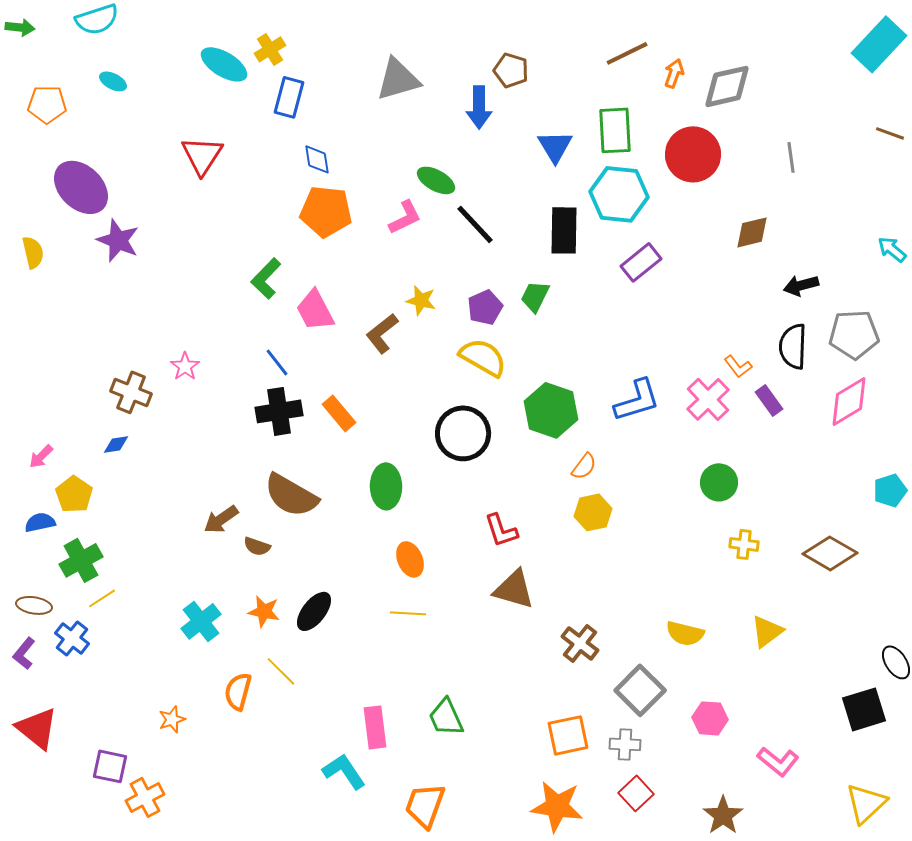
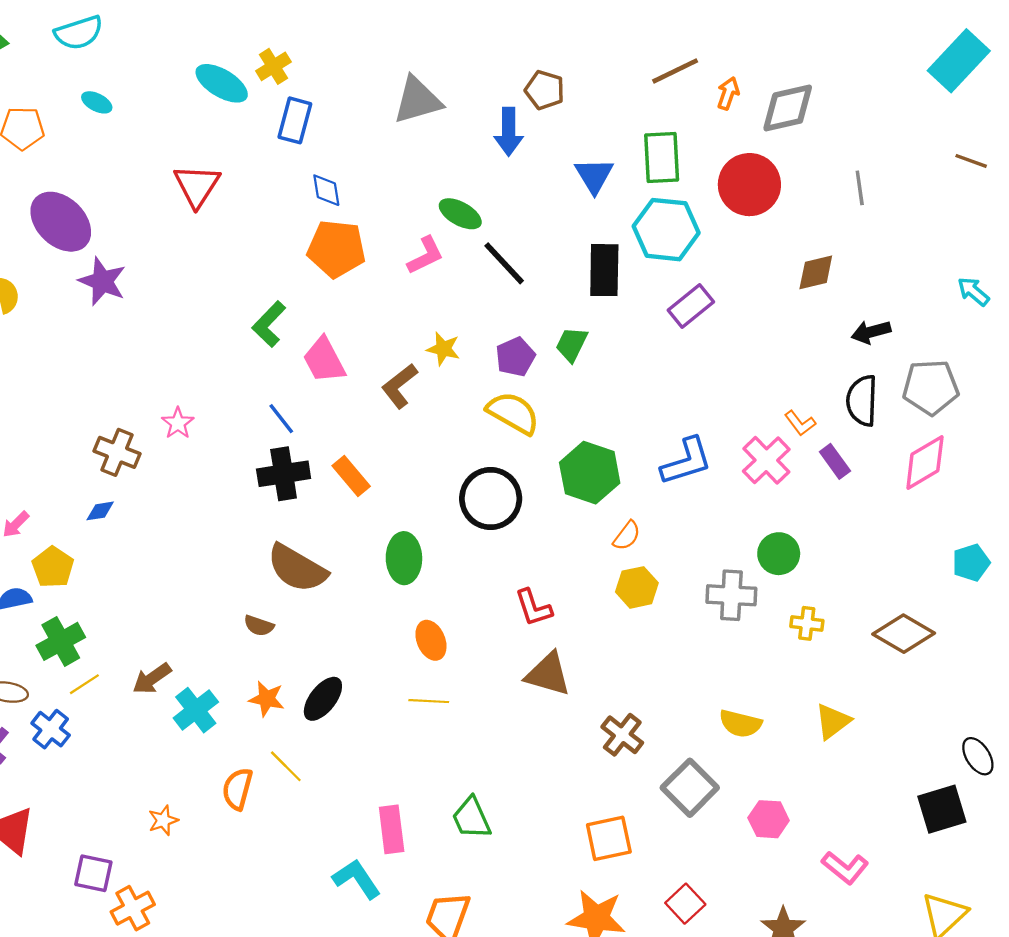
brown arrow: (221, 519) -> (152, 679), moved
gray cross: (625, 744) -> (731, 595), moved, size x1.4

